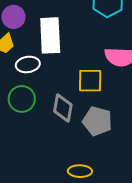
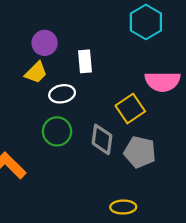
white rectangle: (50, 35) -> (85, 61), size x0.6
yellow square: (90, 81) -> (130, 109), turned -32

